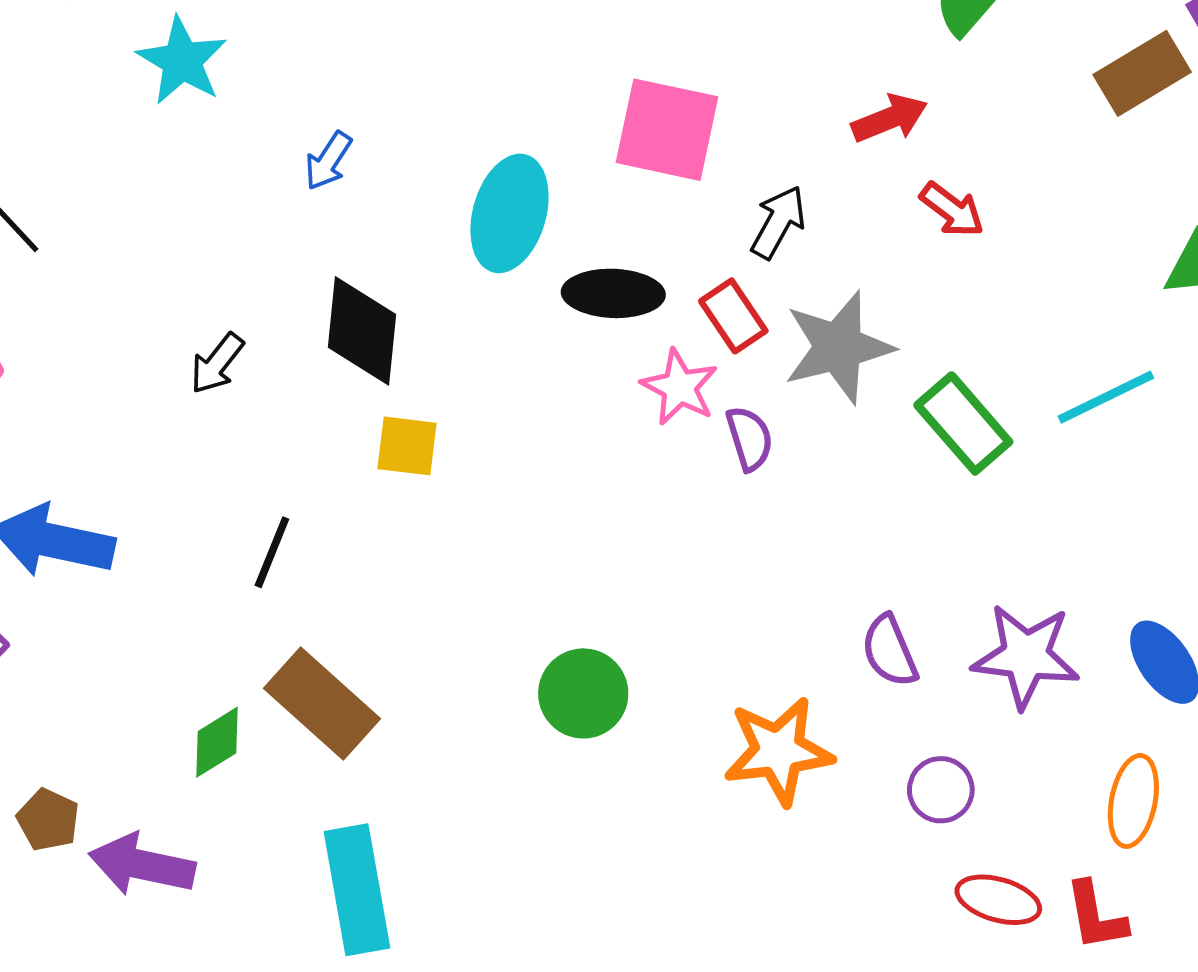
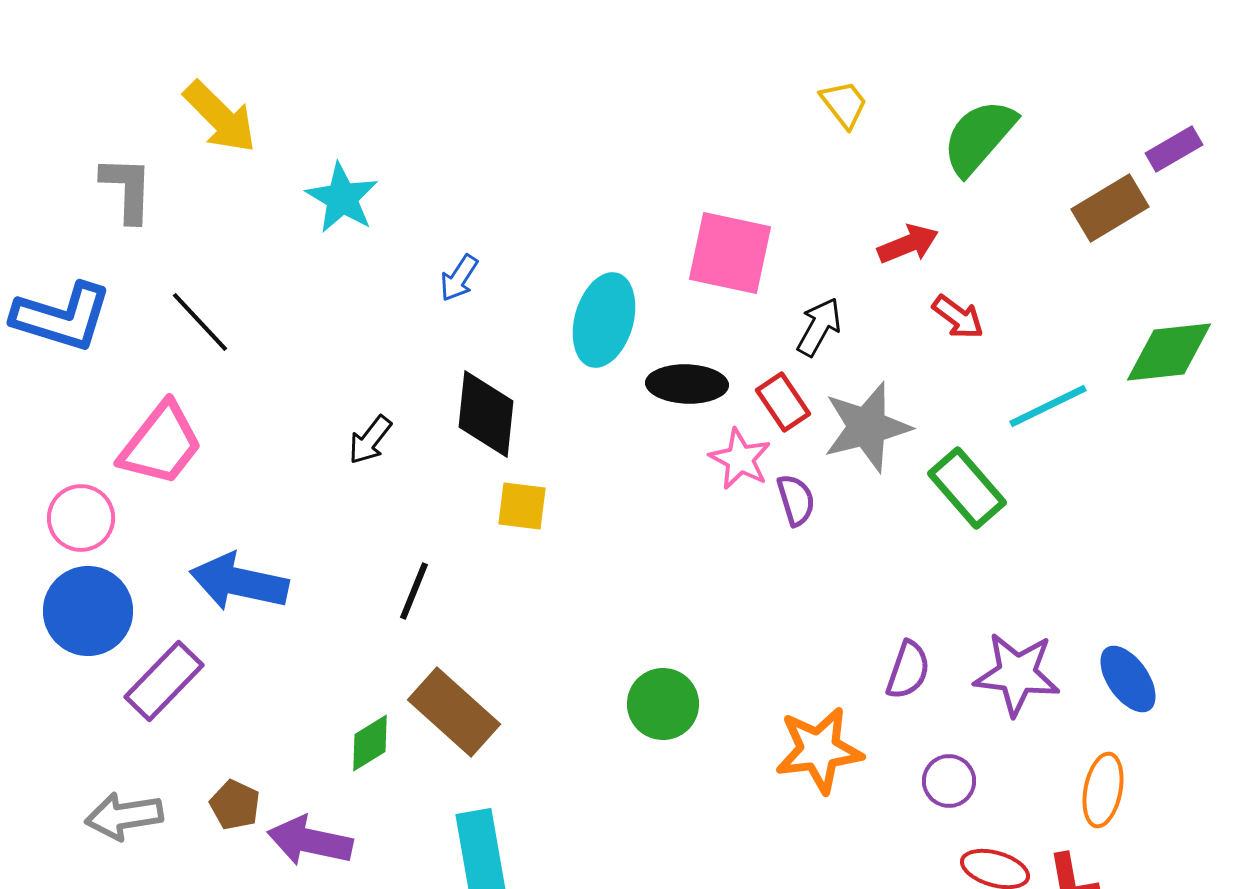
cyan line: (1106, 397) -> (1048, 406), moved
purple semicircle: (890, 651) -> (908, 670), turned -138

